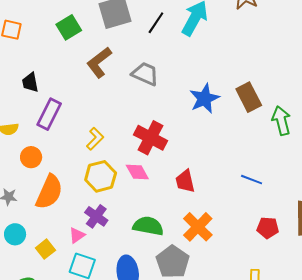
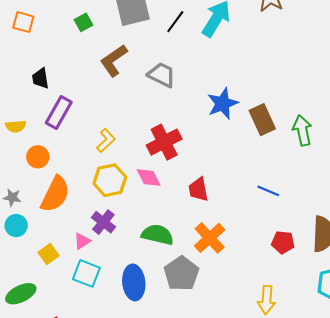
green square: (69, 27) -> (84, 22), size x0.7
brown rectangle: (249, 97) -> (262, 120), moved
red cross: (150, 138) -> (164, 142), turned 32
cyan circle: (15, 234) -> (16, 226), moved

